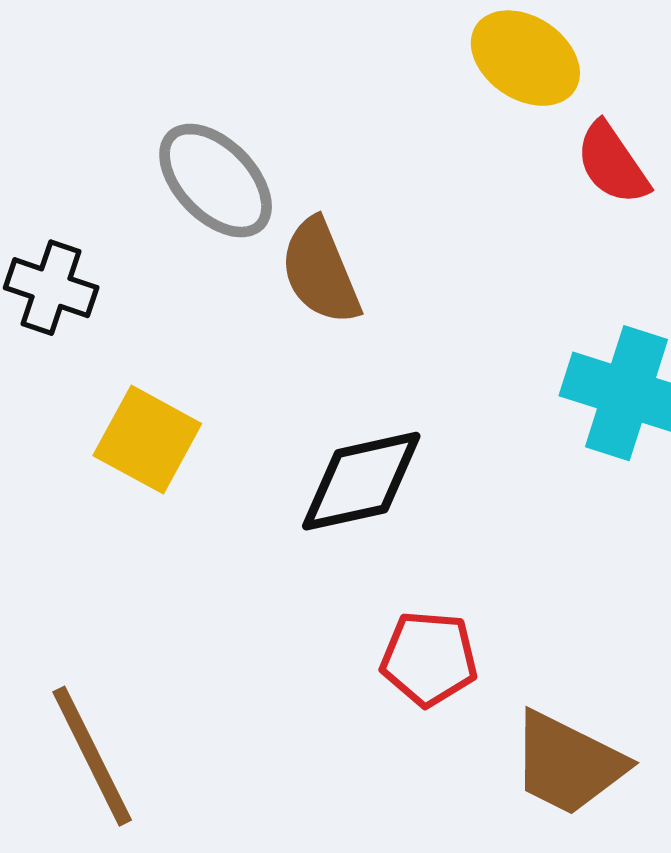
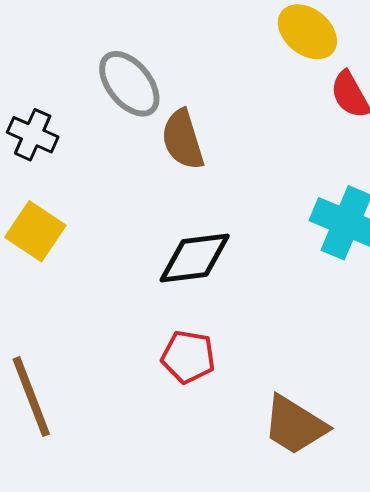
yellow square: (147, 440) -> (35, 231), moved
red pentagon: (429, 659) -> (188, 357), moved

